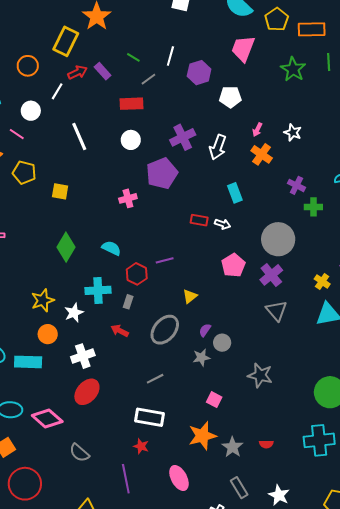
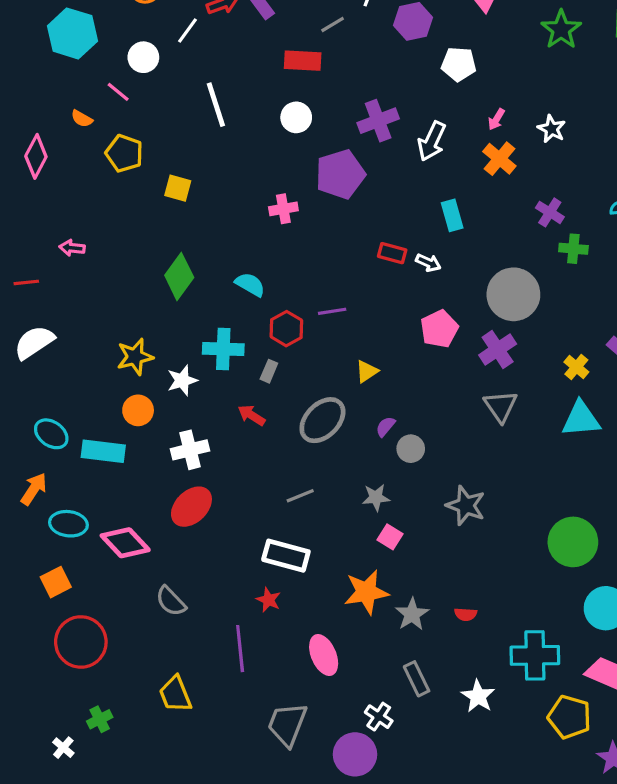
gray star: (201, 358) -> (376, 497), moved
cyan cross: (319, 440) -> (535, 655), moved

